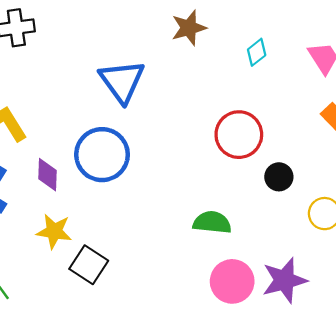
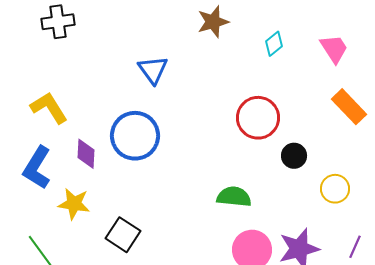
blue triangle: (122, 81) -> (153, 70), size x0.7
yellow star: (54, 231) -> (74, 204), moved

